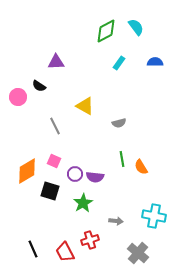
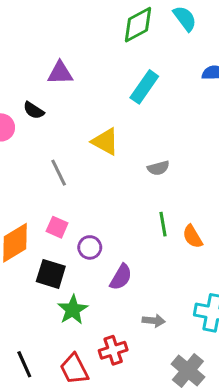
cyan rectangle: (119, 63) -> (144, 87), moved, size x1.5
purple semicircle: (95, 177) -> (121, 277), moved, turned -66
green star: (83, 203) -> (73, 310), moved

